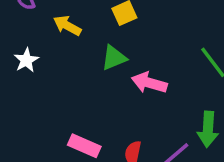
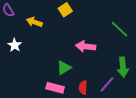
green triangle: (114, 58) -> (64, 68), moved

